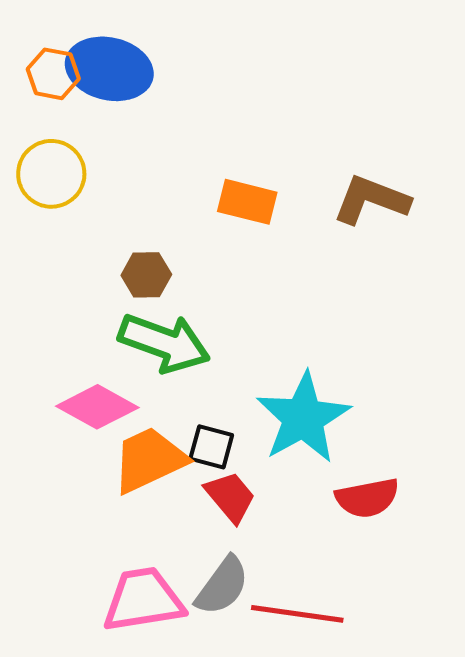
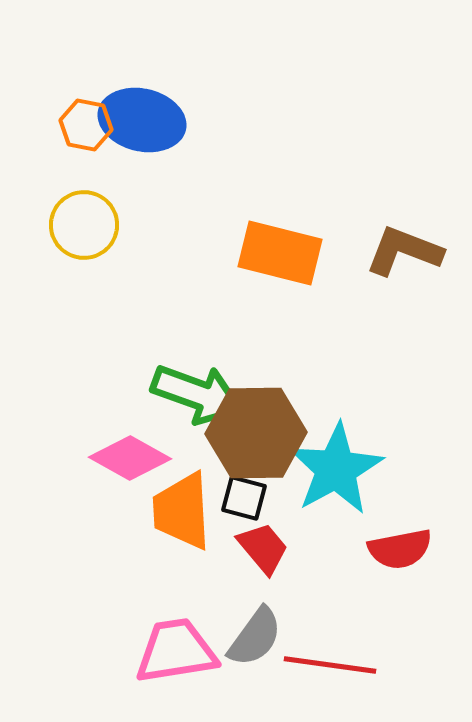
orange rectangle: (247, 202) -> (280, 253), size x1.4
brown hexagon: (146, 275) -> (256, 433), moved, size x2.0
orange trapezoid: (149, 460) -> (182, 511), turned -68

